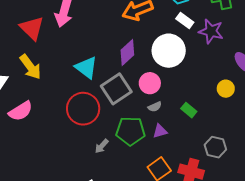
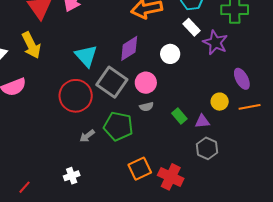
white circle: (169, 51) -> (170, 54), size x0.6
gray square: (116, 89) -> (112, 82), turned -32
purple triangle: (160, 131) -> (202, 121), moved
gray hexagon: (215, 147) -> (207, 148), moved

